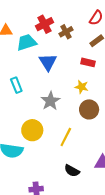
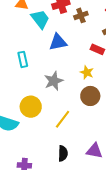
cyan trapezoid: (27, 42) -> (40, 19), turned 60
blue triangle: (48, 62) -> (58, 42), turned 42
black semicircle: (72, 171) -> (63, 153), turned -126

